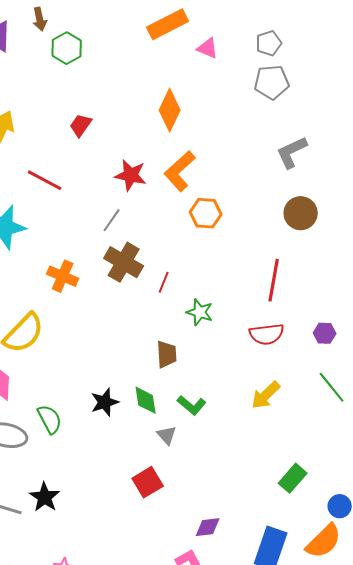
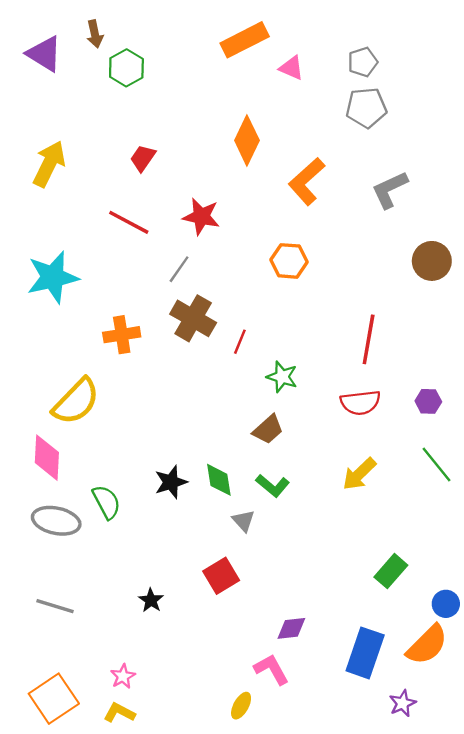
orange L-shape: (180, 171) -> (307, 181), moved
red line: (45, 180) -> (129, 222), moved
brown circle: (301, 213) -> (432, 261), moved
orange cross: (63, 276) -> (122, 335), turned -32
brown trapezoid: (167, 354) -> (268, 429), moved, turned 52
black star: (45, 497) -> (151, 600), moved, size x0.7

